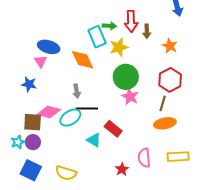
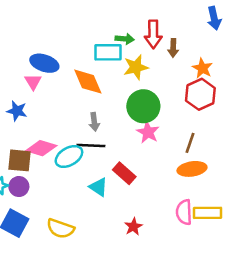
cyan rectangle: (97, 37) -> (108, 52), turned -70
red hexagon: (170, 80) -> (200, 94), moved
gray arrow: (77, 91) -> (94, 122), moved
pink semicircle: (144, 158) -> (184, 212), moved

